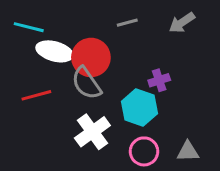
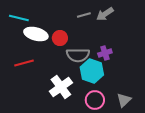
gray arrow: (182, 23) -> (105, 14), moved
red circle: (91, 57) -> (60, 38), size x0.6
gray semicircle: (86, 83) -> (78, 55), moved, turned -55
gray triangle: (188, 151) -> (124, 100), turned -42

